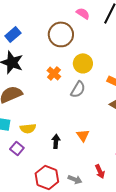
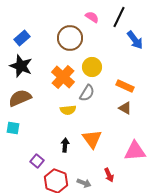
orange cross: (54, 73) -> (63, 77), size x1.6
yellow semicircle: (28, 128) -> (68, 110), moved
orange triangle: (83, 135) -> (92, 139), size x1.5
purple square: (17, 148) -> (37, 161), moved

